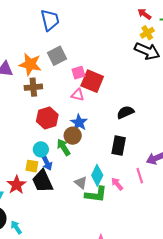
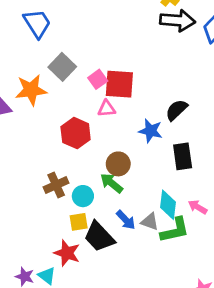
brown cross: (33, 87) -> (56, 185), moved
red hexagon: (47, 118) -> (76, 133), moved
blue star: (79, 122) -> (151, 131), moved
blue arrow: (47, 163) -> (126, 220), moved

